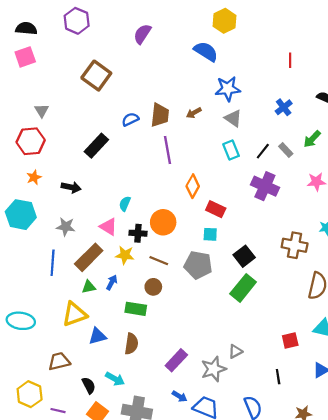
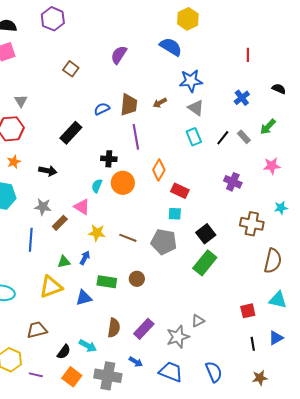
purple semicircle: (142, 34) -> (119, 55), moved
brown square: (96, 76) -> (71, 69), size x0.6
purple cross: (265, 186) -> (233, 182), moved, size x0.7
orange circle: (163, 222) -> (123, 183), moved
black cross: (138, 233) -> (109, 159), moved
brown rectangle: (89, 257) -> (60, 223), moved, size x0.6
brown circle: (153, 287) -> (137, 279), moved
blue triangle: (97, 336) -> (84, 298), moved
brown semicircle: (131, 344) -> (114, 328), moved
black line: (278, 377) -> (253, 344), moved
black semicircle: (89, 385) -> (64, 352), turned 63
blue arrow: (180, 396) -> (136, 362), moved

